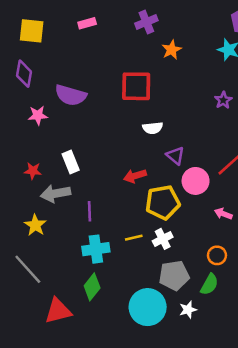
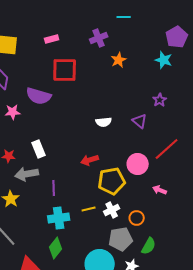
red square: (136, 86) -> (65, 70), moved
purple triangle: (175, 156) -> (140, 121), moved
orange circle: (217, 255) -> (137, 218), moved

